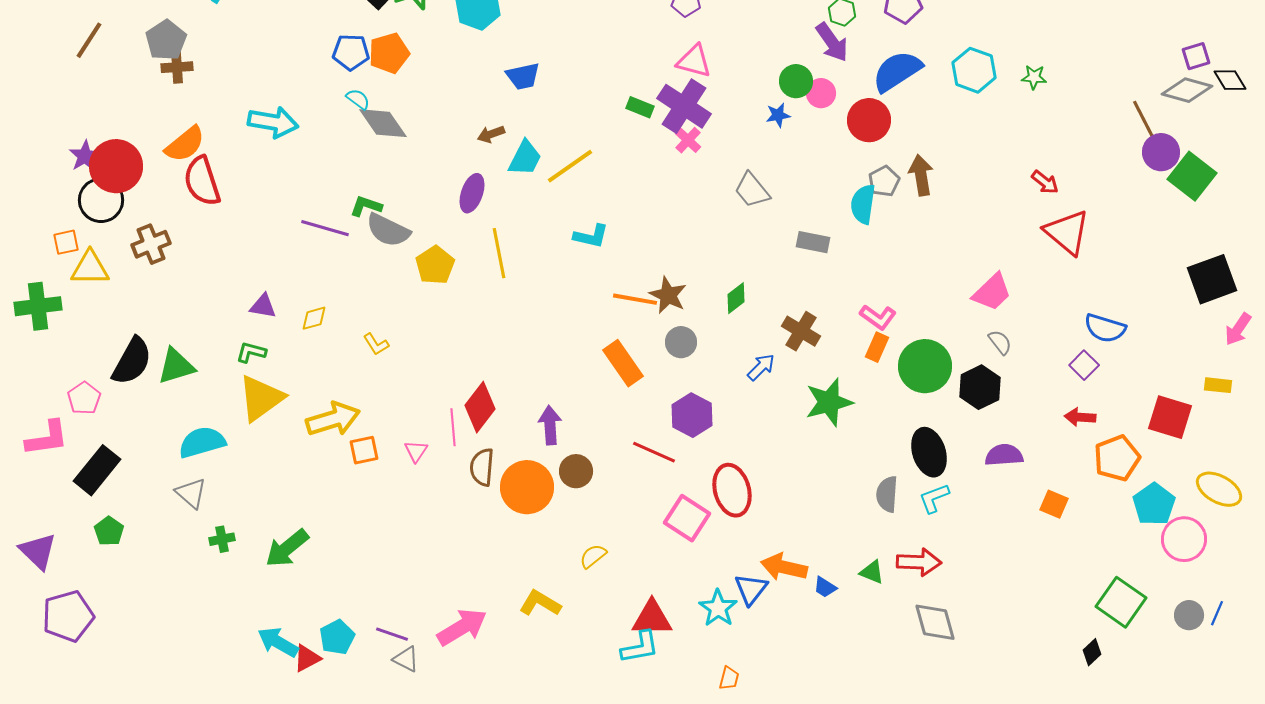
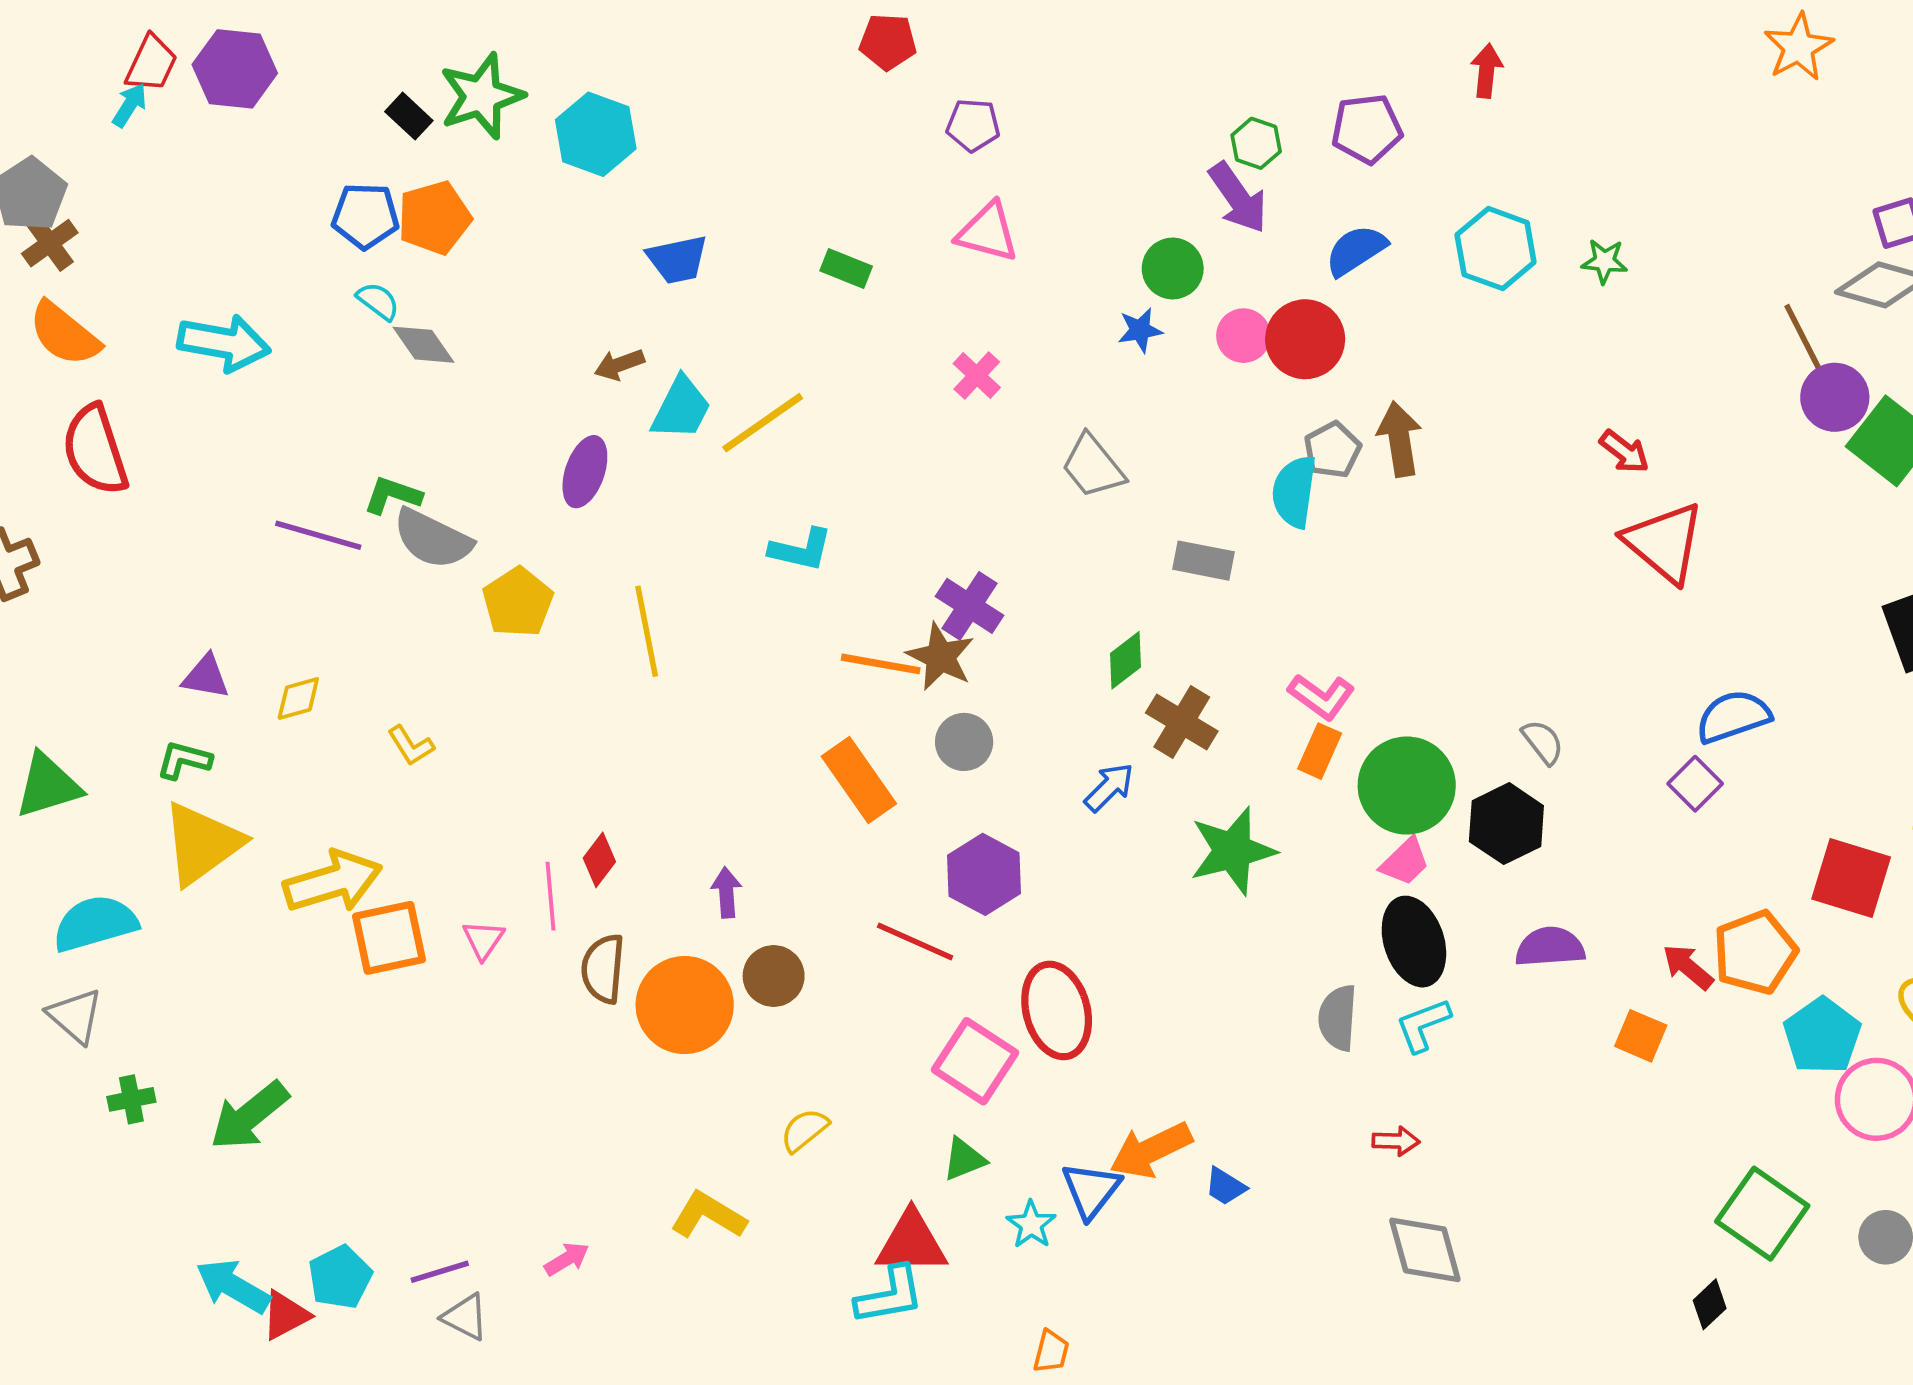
brown cross: (177, 67) -> (50, 243), turned -32
blue semicircle: (897, 71) -> (1356, 250), size x0.7
pink circle: (821, 93) -> (1243, 336), moved
purple cross: (684, 106) -> (970, 606), moved, size x0.7
green rectangle: (640, 107) -> (846, 268), moved
gray diamond: (383, 123) -> (423, 345), size x0.7
orange semicircle: (185, 144) -> (64, 334), moved, turned 78
yellow line: (499, 253) -> (647, 631), moved
pink trapezoid: (992, 292) -> (1405, 862), moved, size x0.7
green diamond: (736, 298) -> (1126, 660), moved
blue semicircle: (1105, 328) -> (1733, 717), turned 144
red diamond: (480, 407) -> (599, 860), size x0.6
red arrow: (1080, 417) -> (1688, 967), moved, turned 36
purple arrow: (550, 425) -> (726, 893), size x0.7
orange square: (364, 450) -> (389, 938), size x1.4
red arrow: (919, 562) -> (1396, 1141), size x0.6
orange arrow: (784, 567) -> (1151, 1150), turned -39
green triangle: (872, 572) -> (964, 1159), moved, turned -44
cyan star: (718, 608) -> (1031, 1225), size x0.7
pink arrow: (462, 627) -> (567, 1259), size x0.5
purple line: (392, 634) -> (440, 1272), turned -36

